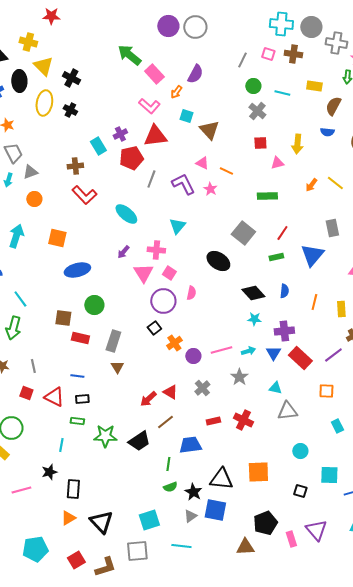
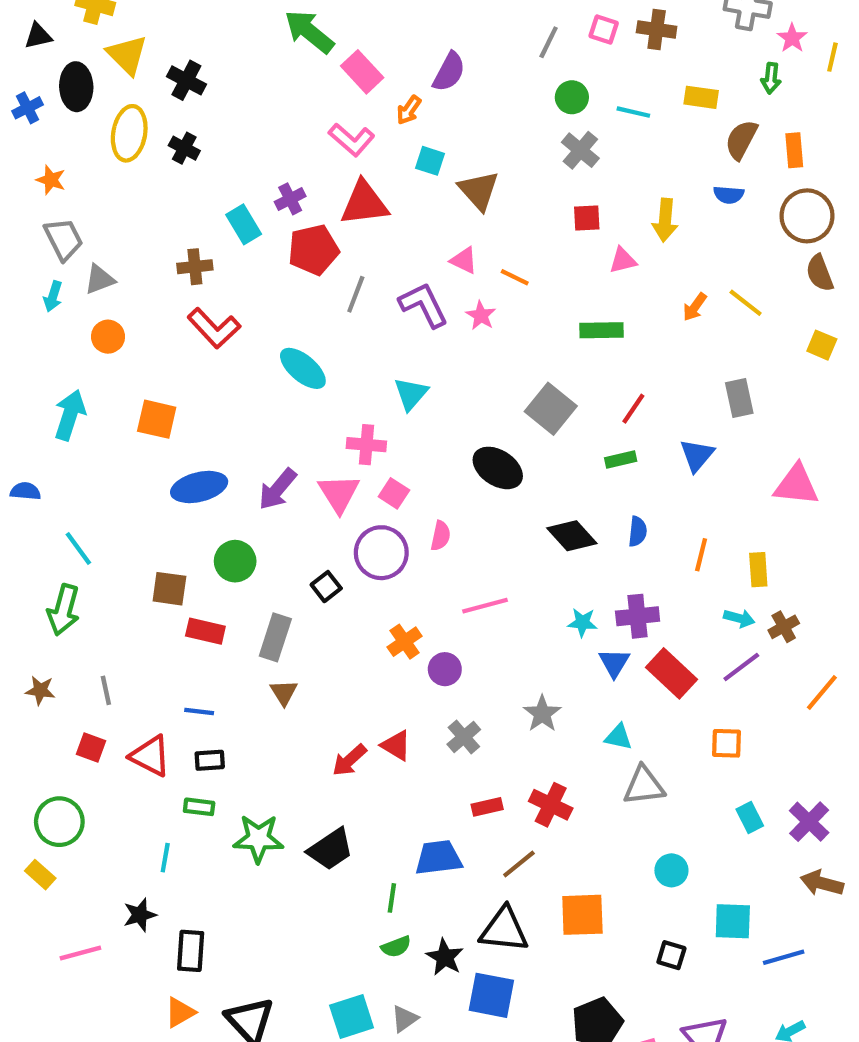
purple arrow: (123, 252) -> (277, 489), moved, size x1.5
blue triangle: (312, 255) -> (697, 455), size x0.7
cyan star: (254, 319) -> (582, 623), moved
black square: (154, 328) -> (326, 587), moved
pink line: (221, 350) -> (485, 606), moved
cyan arrow: (248, 351) -> (739, 618), moved, turned 32
brown line: (165, 422) -> (519, 864), moved
gray triangle: (190, 516) -> (405, 1019), moved

